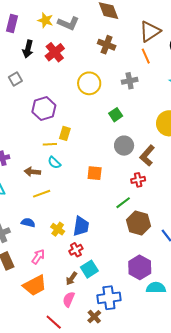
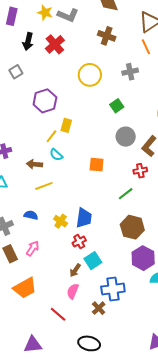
yellow line: (50, 144) -> (51, 136), turned -48
brown hexagon: (138, 223) -> (132, 227), moved
pink arrow: (38, 257) -> (33, 248), moved
orange trapezoid: (35, 285) -> (25, 288), moved

